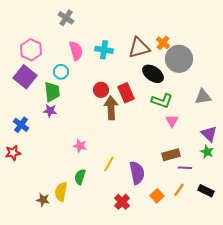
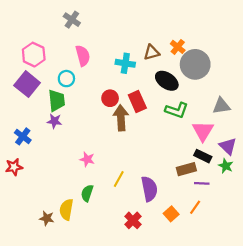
brown triangle: (139, 48) -> (152, 52), size x0.7
cyan cross: (104, 50) -> (125, 63), moved
pink triangle: (172, 121) -> (203, 131), moved, size x1.5
black rectangle: (206, 191) -> (203, 156), moved

